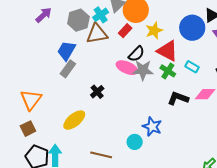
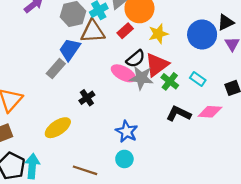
blue trapezoid: (66, 51) -> (70, 49), moved
red triangle: (167, 51) -> (157, 65), moved, turned 50
blue star: (152, 126) -> (127, 132), moved

